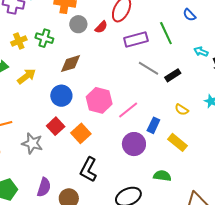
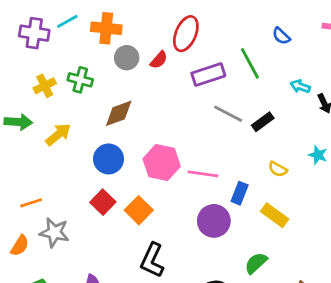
pink line: (128, 110) -> (203, 174), turned 50
gray star: (32, 143) -> (54, 233), moved
green semicircle: (162, 176) -> (256, 263), turned -48

